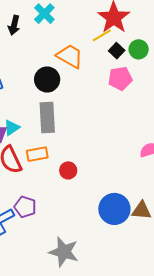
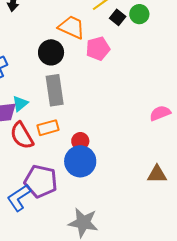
pink pentagon: (120, 78) -> (98, 49), moved
purple pentagon: (25, 207) -> (41, 181), size x1.5
blue circle: (114, 209) -> (80, 161), moved

